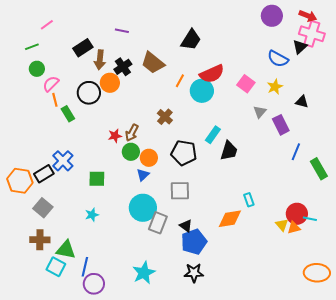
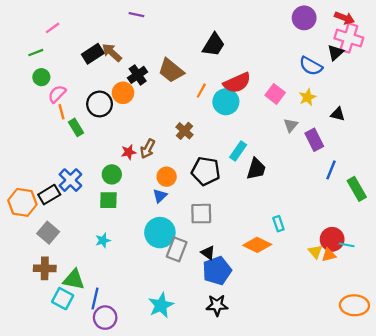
purple line: (122, 31) -> (136, 15), moved
brown arrow: (100, 60) -> (112, 53), moved, turned 126
green circle: (131, 152) -> (112, 174), moved
orange diamond: (230, 219) -> (257, 245), turned 35

